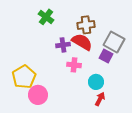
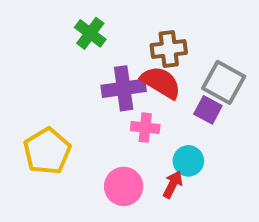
purple cross: (63, 45) -> (124, 88), size x1.5
pink circle: (38, 95) -> (124, 186), moved
red arrow: (100, 99) -> (173, 184), moved

